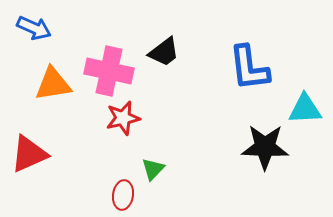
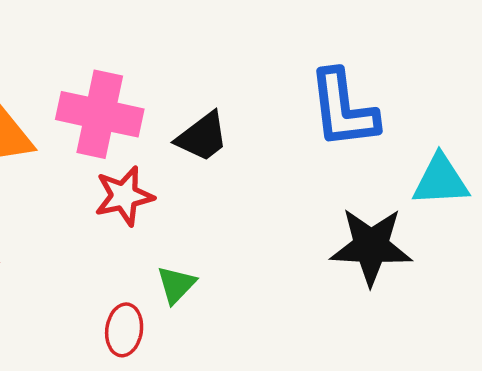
black trapezoid: (164, 52) -> (202, 137), moved

